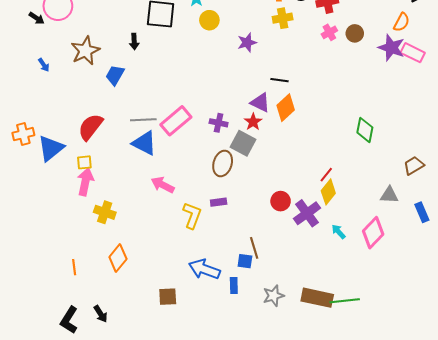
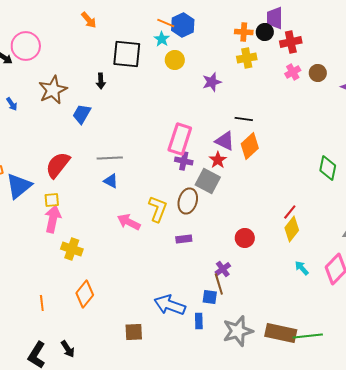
pink rectangle: (176, 121) -> (180, 139), moved, turned -32
blue triangle: (144, 143) -> (111, 181), size x0.6
purple cross: (307, 213) -> (223, 269), moved, size x0.6
yellow L-shape: (192, 215) -> (158, 209), moved
gray star: (273, 296) -> (238, 331), size x1.4

